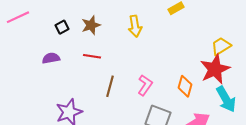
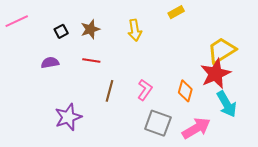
yellow trapezoid: (221, 46) -> (222, 50), size x1.4

